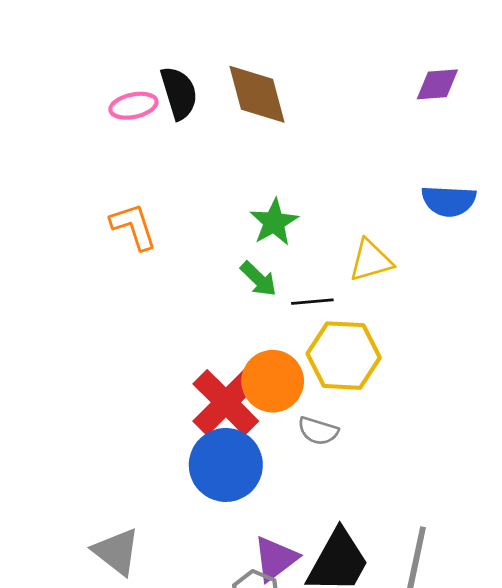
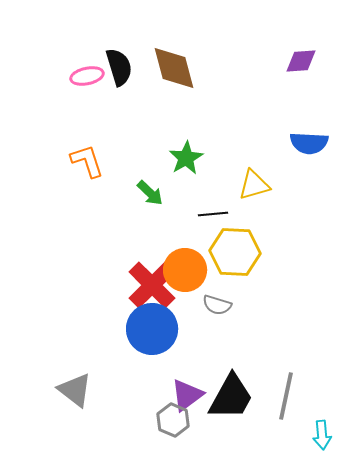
green arrow: (258, 279) -> (150, 193), moved

